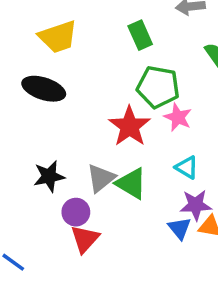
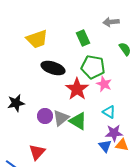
black ellipse: (44, 89) -> (53, 68), moved
black star: (49, 176) -> (16, 103), moved
purple circle: (76, 212) -> (45, 116), moved
red triangle: (85, 239) -> (37, 152), moved

